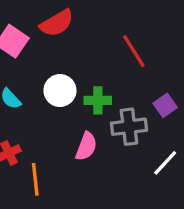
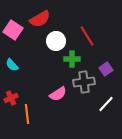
white circle: (60, 91) -> (56, 41), moved
green cross: (98, 100) -> (72, 59), moved
pink semicircle: (86, 146) -> (58, 94), turned 36

